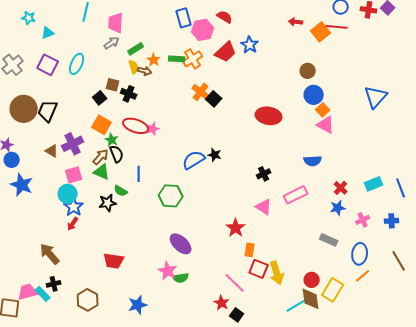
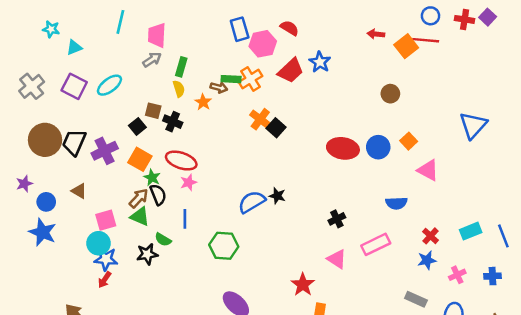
green rectangle: (136, 49) -> (181, 67), turned -42
orange star: (154, 60) -> (203, 102), moved
cyan ellipse: (77, 64) -> (109, 85), turned 30
brown arrow: (145, 71) -> (219, 88), moved
blue circle: (314, 95) -> (378, 147), moved
pink triangle: (326, 125) -> (428, 170), moved
pink star: (153, 129) -> (188, 182), moved
purple cross: (73, 144) -> (105, 151), moved
blue circle: (12, 160) -> (46, 202), moved
blue star: (74, 207) -> (106, 259), turned -30

